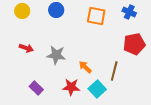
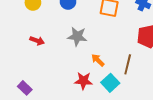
gray star: (56, 55) -> (77, 36), moved
purple rectangle: (36, 88) -> (25, 88), moved

